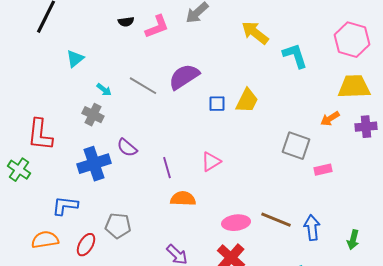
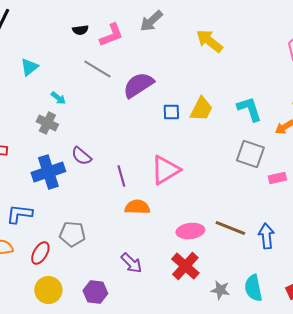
cyan L-shape: (295, 56) -> (249, 109), moved
gray line: (143, 86) -> (97, 69), moved
pink triangle: (211, 162) -> (165, 170), size x1.5

